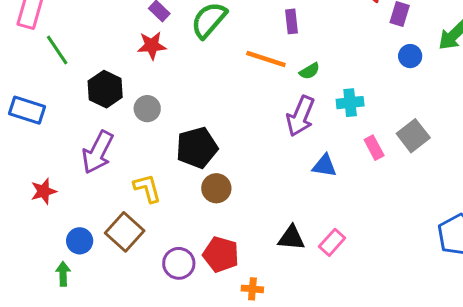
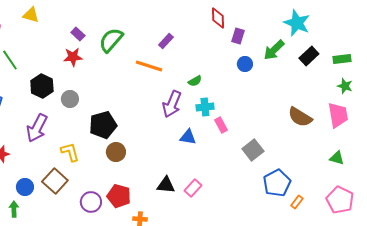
purple rectangle: (291, 21) -> (166, 41), turned 49
green semicircle: (309, 71) -> (195, 81), moved
cyan cross: (350, 103) -> (205, 107), moved
gray square: (413, 136) -> (253, 150), moved

